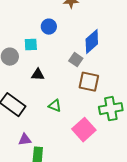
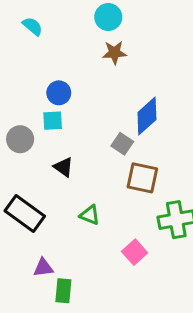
blue circle: (49, 27) -> (59, 93), moved
black triangle: (38, 75) -> (63, 167), turned 32
pink square: (84, 130) -> (135, 252), size x0.7

